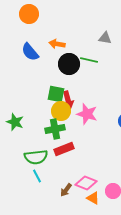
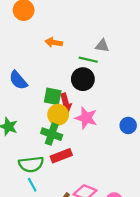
gray triangle: (105, 38) -> (102, 46), moved
blue semicircle: (30, 52) -> (18, 80), moved
black circle: (69, 64) -> (83, 79), moved
green cross: (55, 129) -> (52, 134), turned 30

